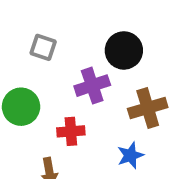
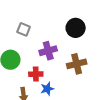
black circle: (124, 50) -> (76, 28), moved
blue star: (130, 155) -> (47, 89), moved

